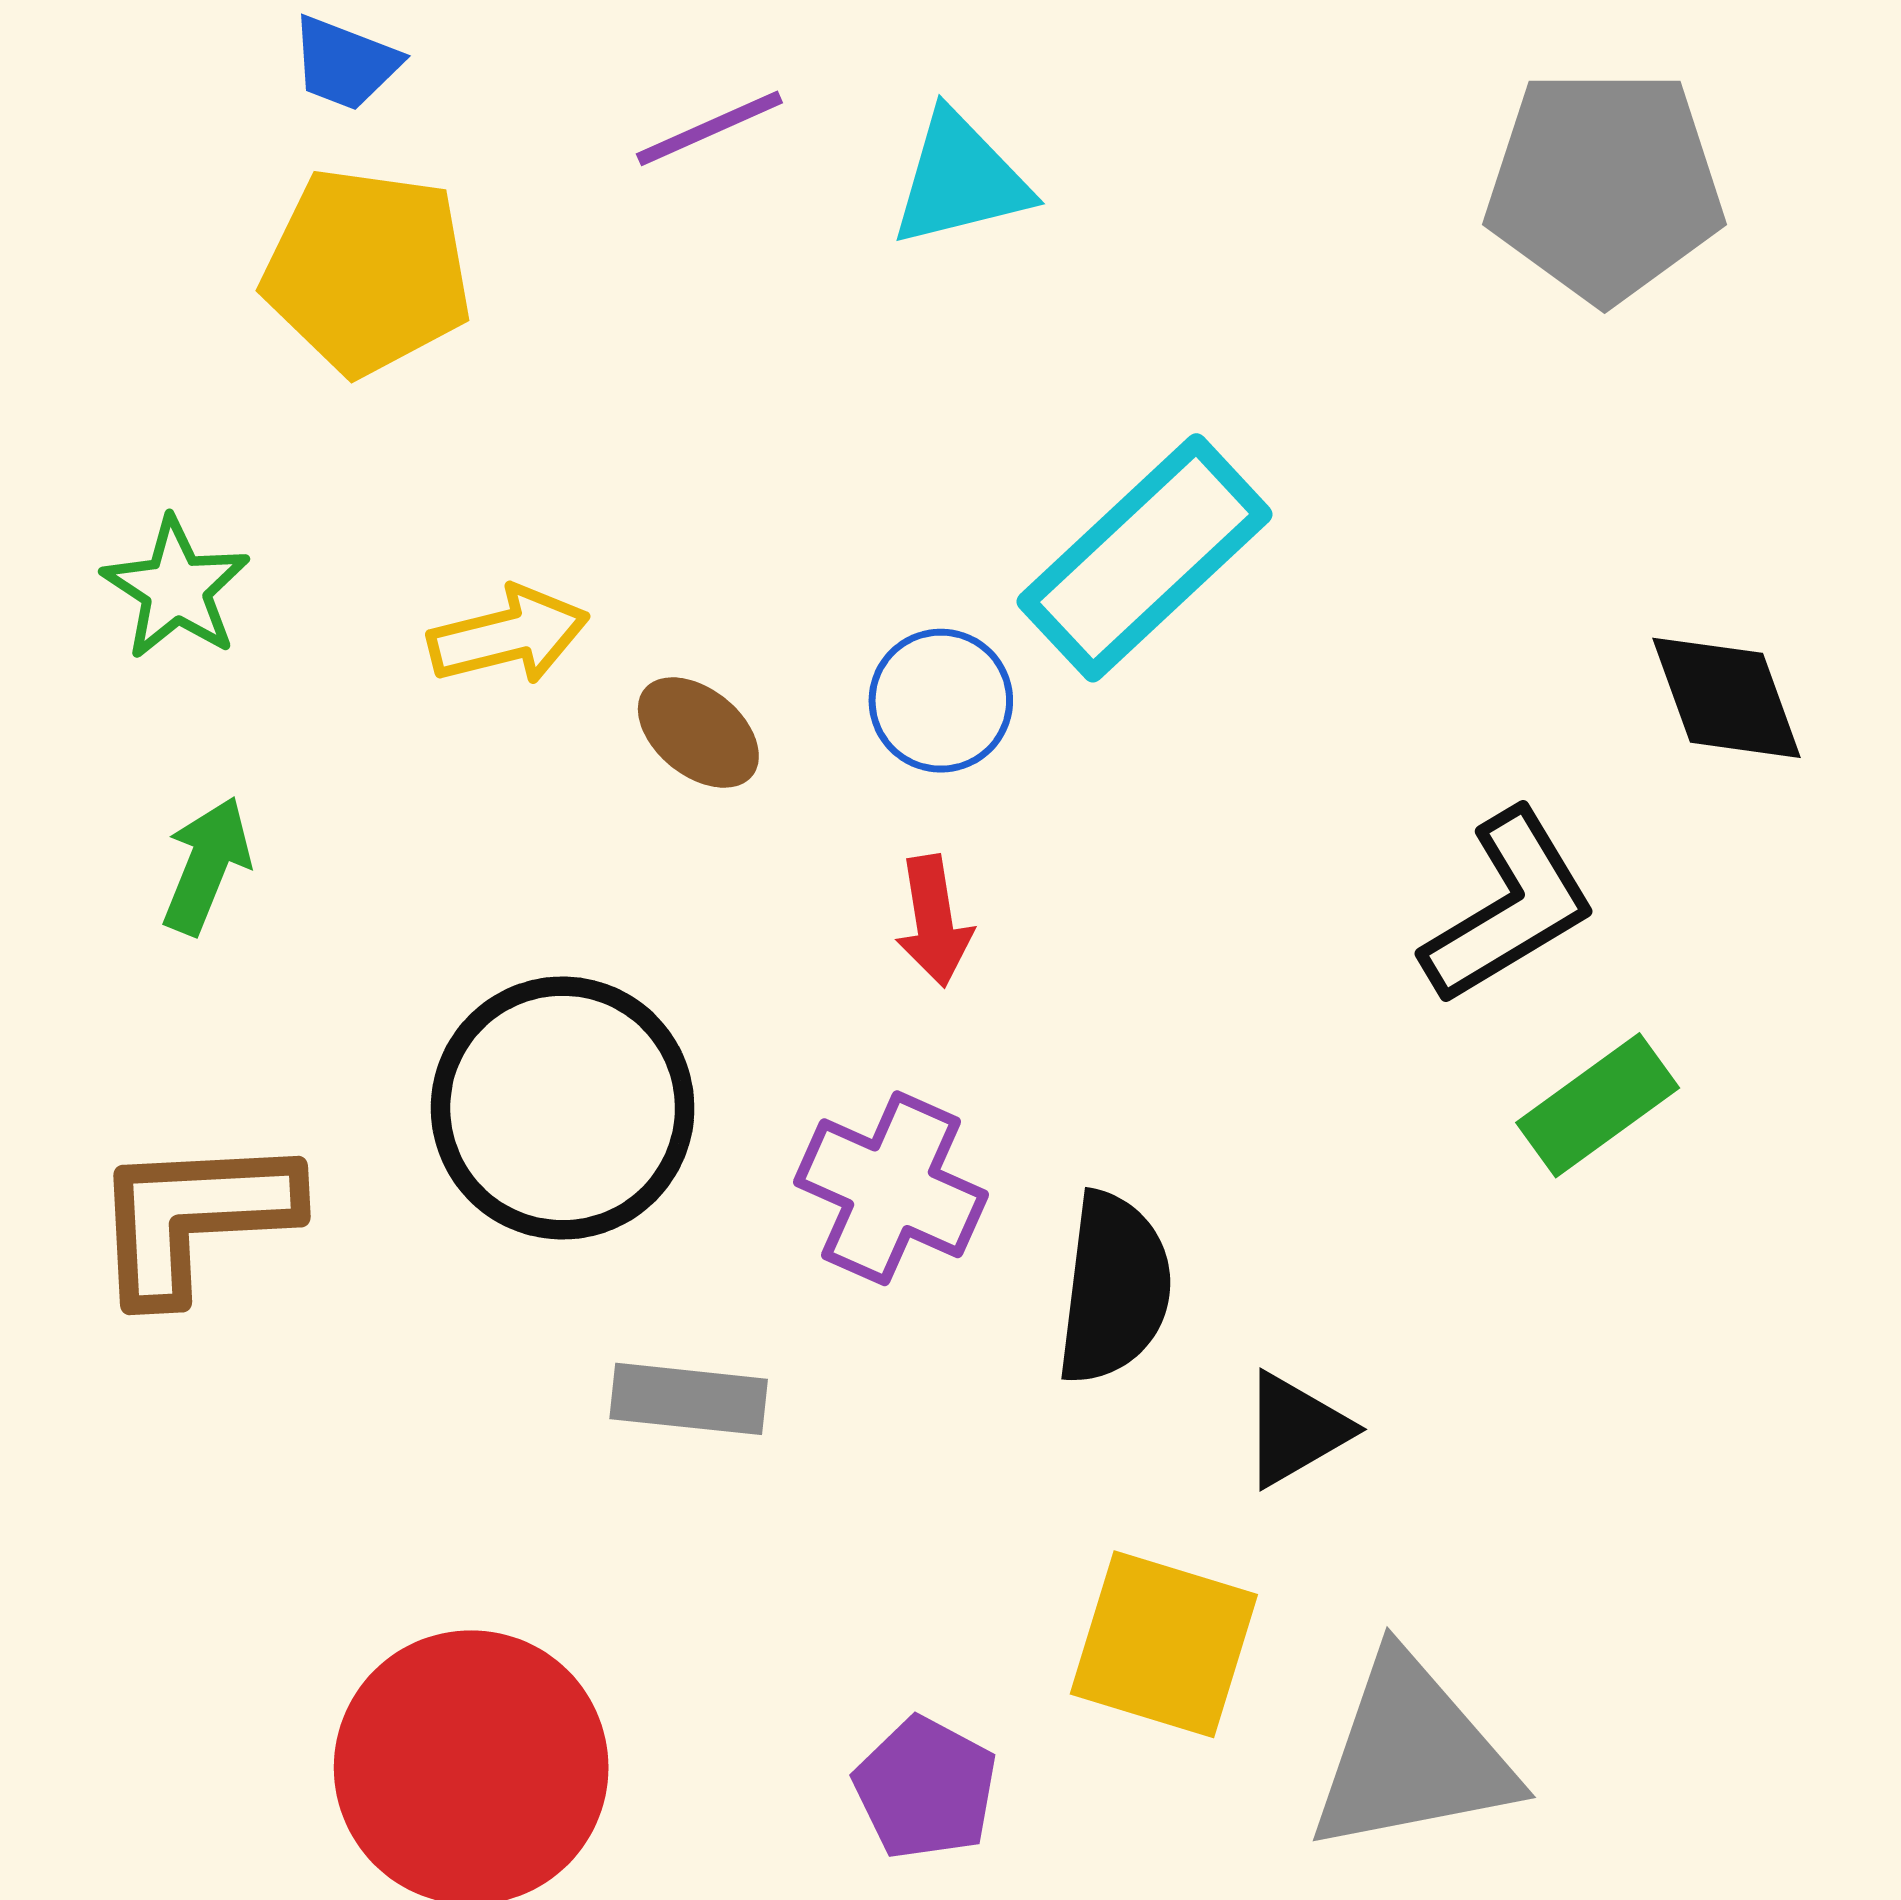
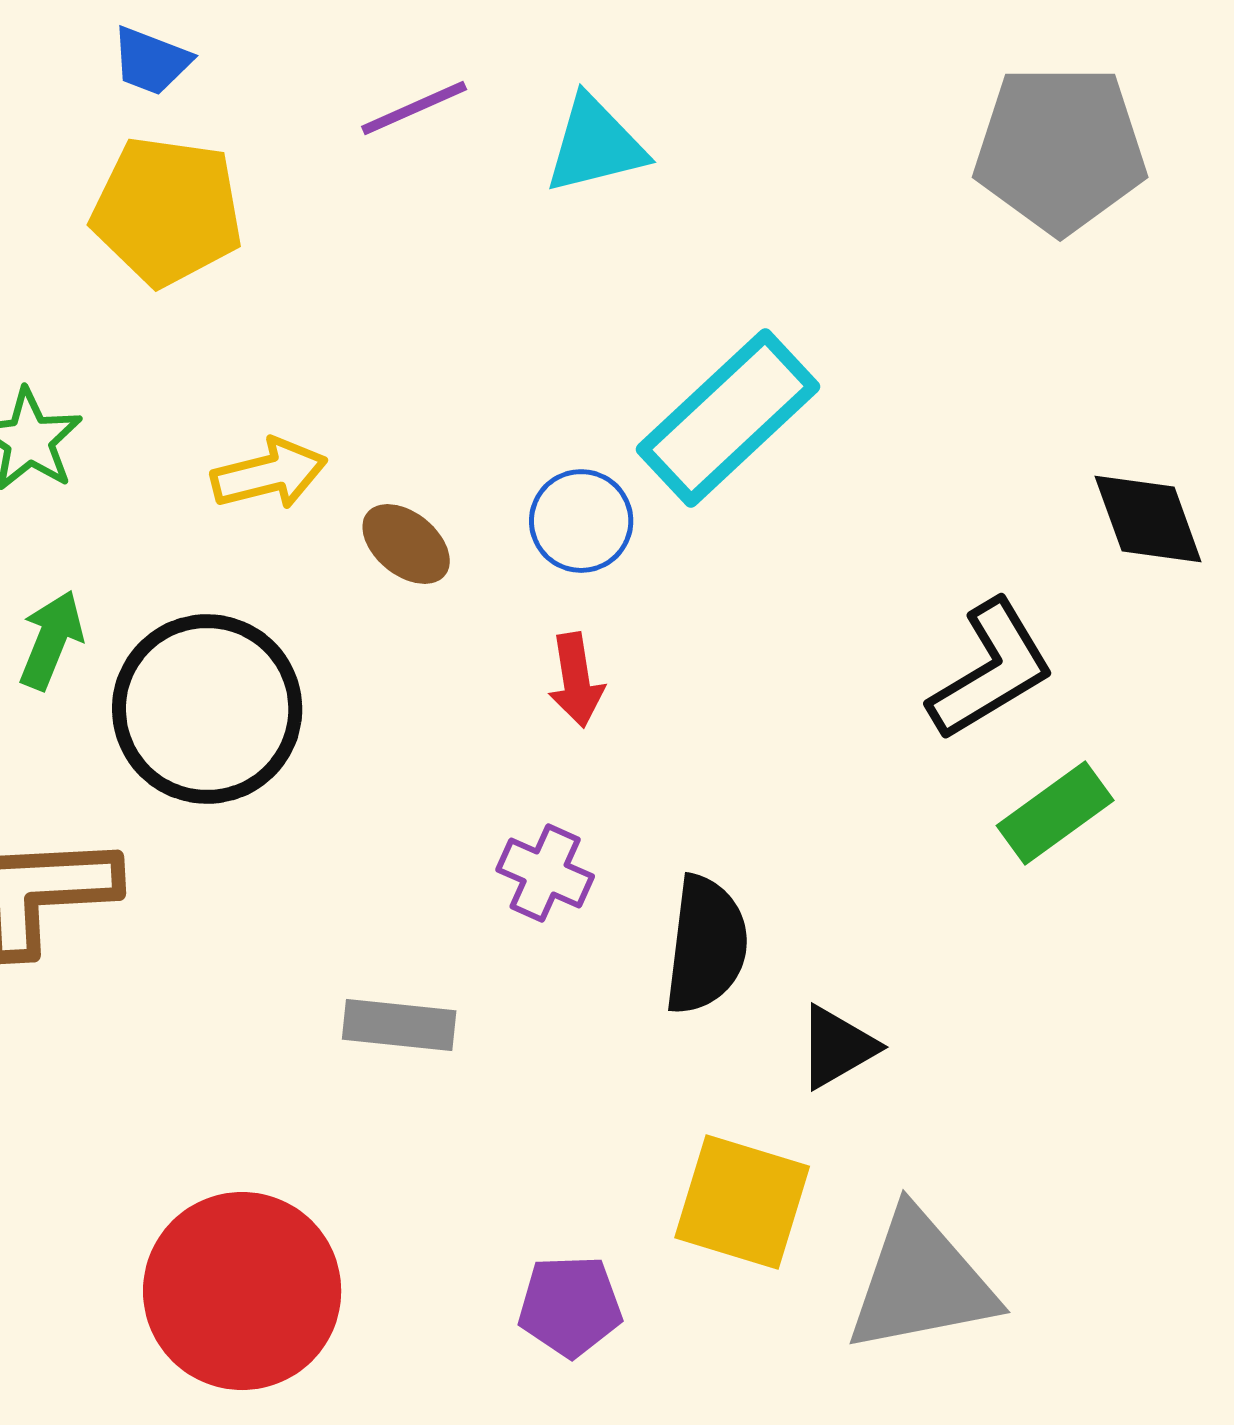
black circle: (563, 1108) -> (207, 709), moved
purple cross: (891, 1188) -> (545, 873), size x0.7
purple pentagon: (926, 1788) -> (570, 1306), turned -30

